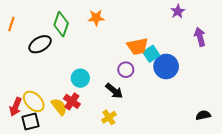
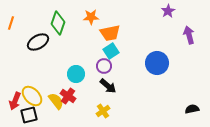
orange trapezoid: (137, 46) -> (110, 33), moved
cyan square: (151, 54) -> (111, 51), moved
purple circle: (126, 70) -> (104, 66), moved

